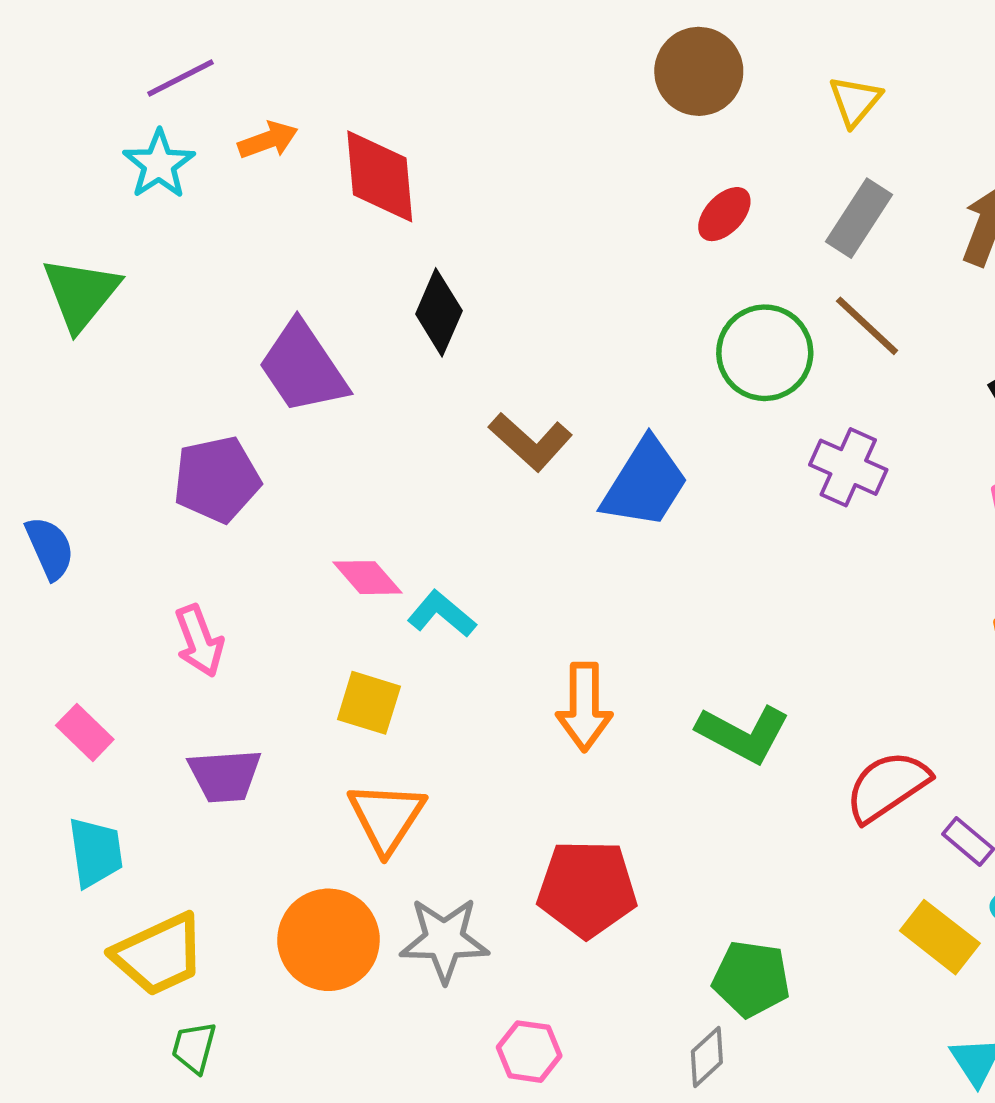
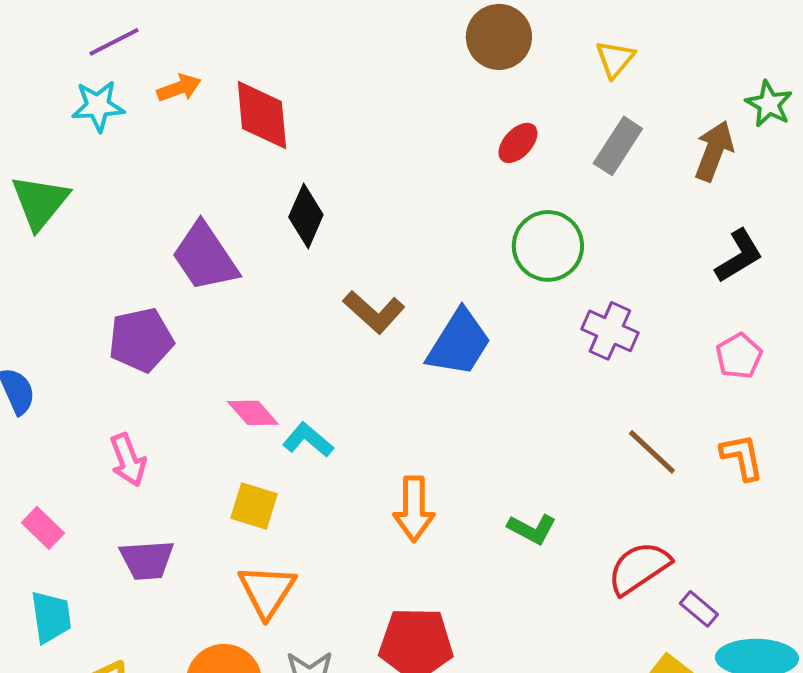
cyan star: (159, 164) -> (98, 106), turned 30
brown line: (867, 326) -> (652, 452), moved
green L-shape: (743, 734) -> (532, 529), size x0.7

